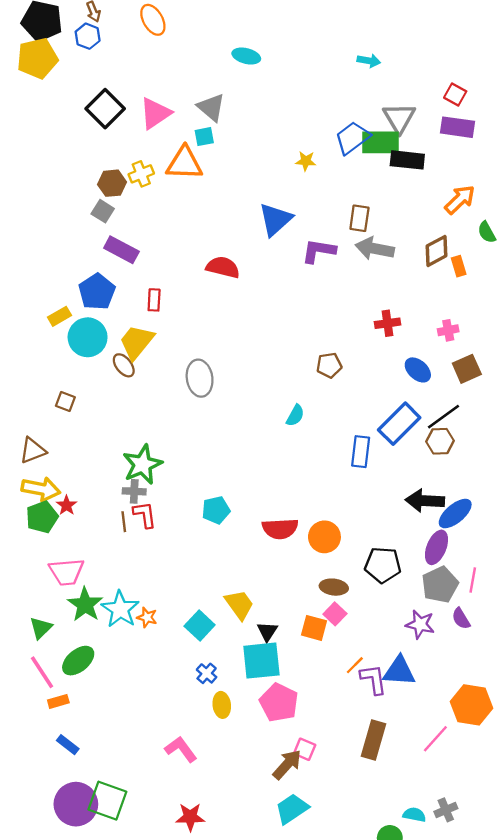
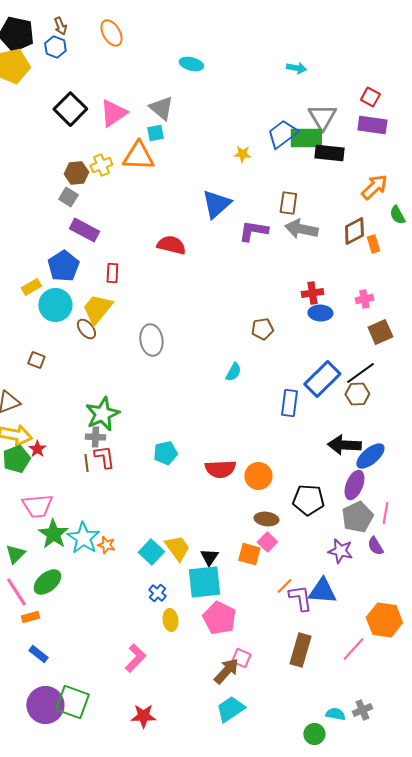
blue ellipse: (418, 370) -> (320, 313), moved, turned -40
yellow trapezoid: (239, 605) -> (177, 548), moved
pink L-shape: (181, 749) -> (135, 658), turned 80

